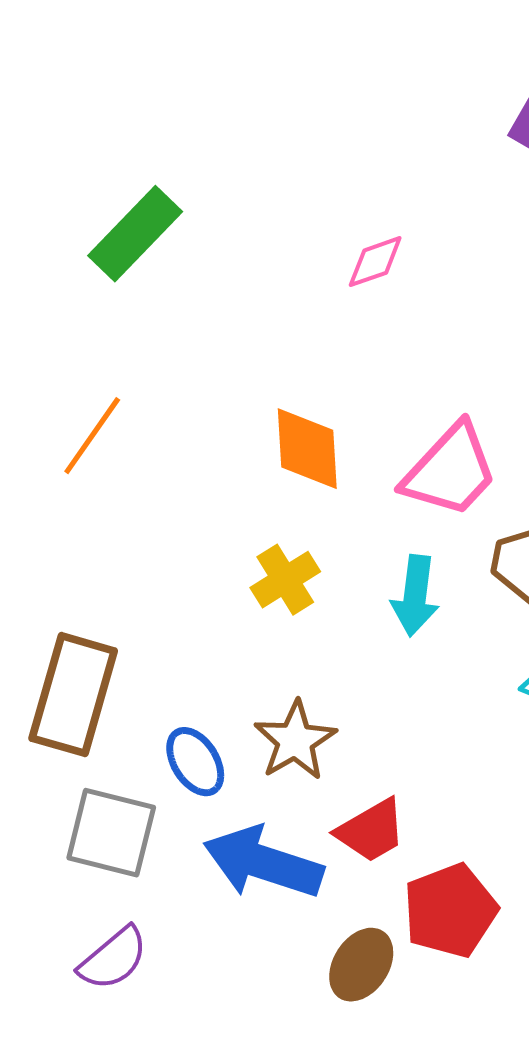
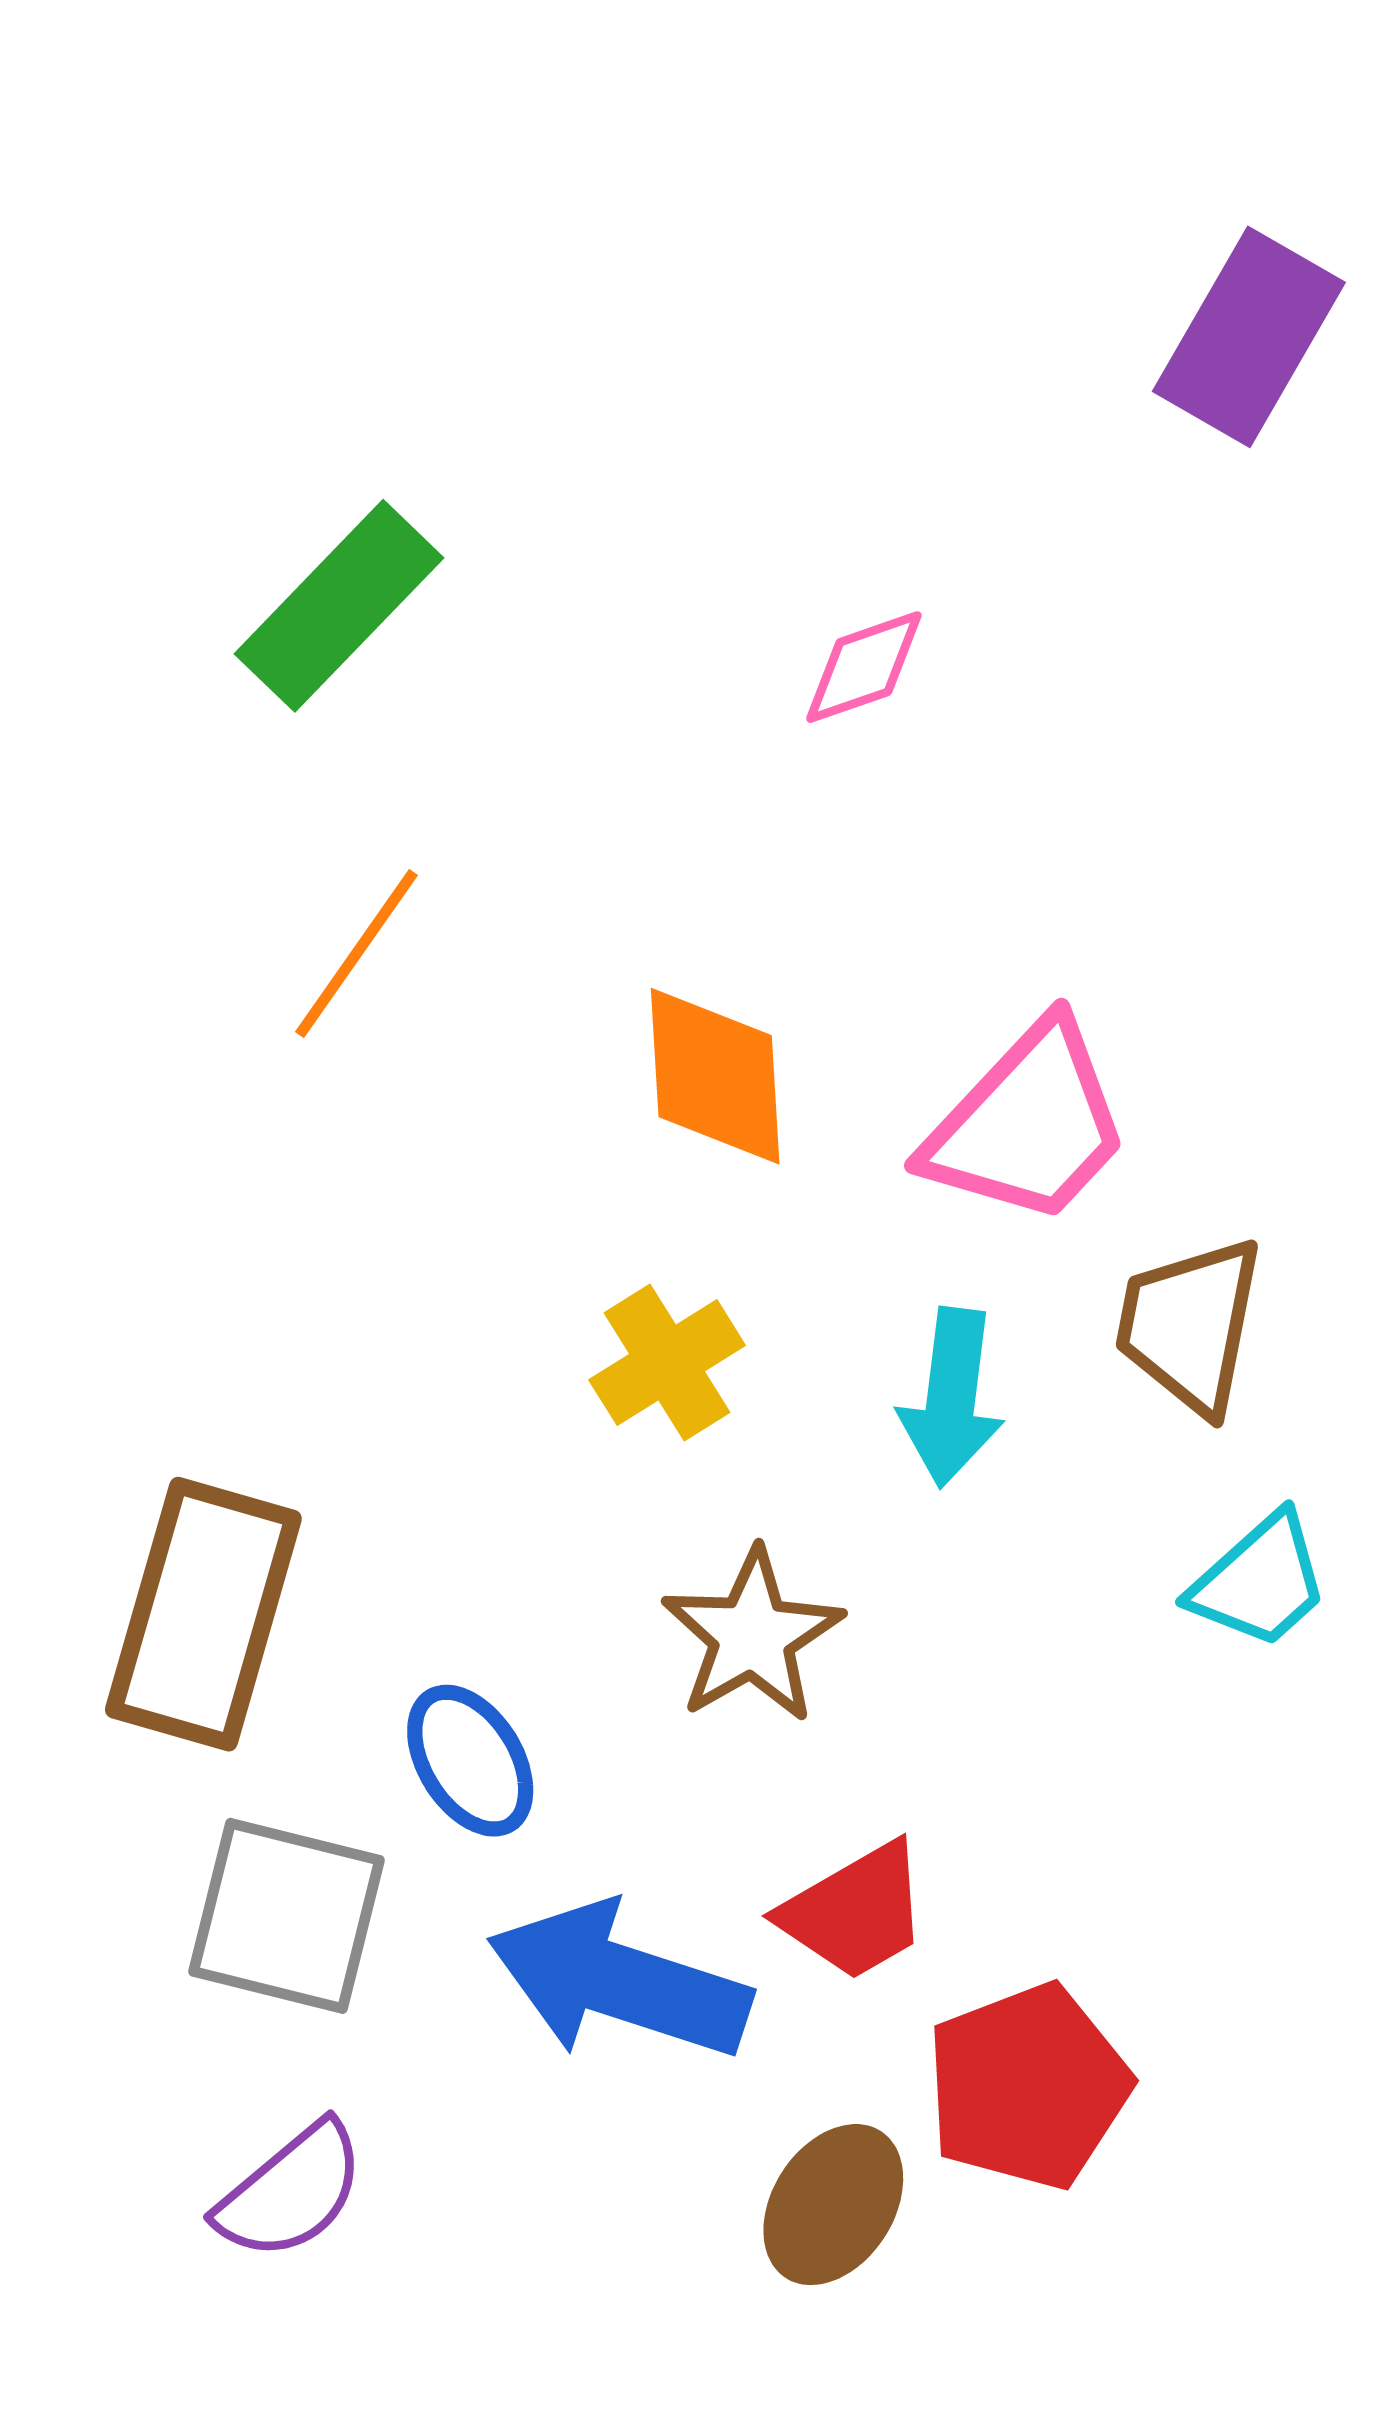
orange line: (92, 436) -> (356, 954), moved
brown star: (295, 741) -> (752, 1636), moved

